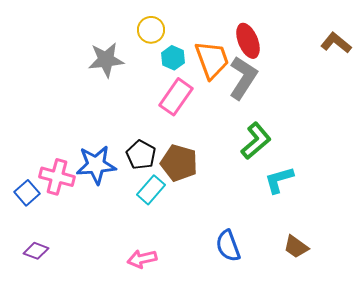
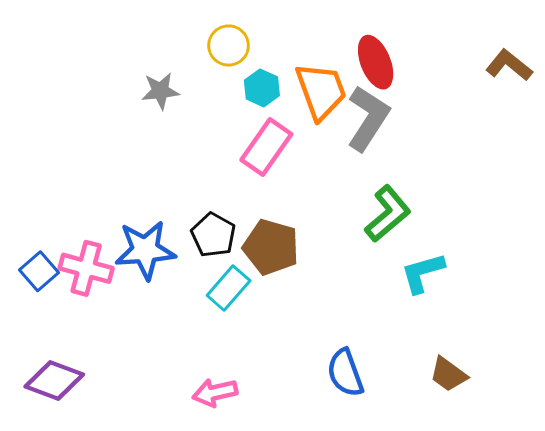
gray star: (106, 60) -> (160, 91), size x0.7
blue square: (27, 193) -> (39, 271), moved
purple diamond: (36, 251) -> (54, 380), size x1.5

